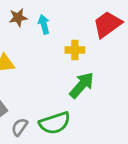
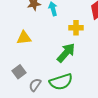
green arrow: (82, 85) -> (66, 53), moved

